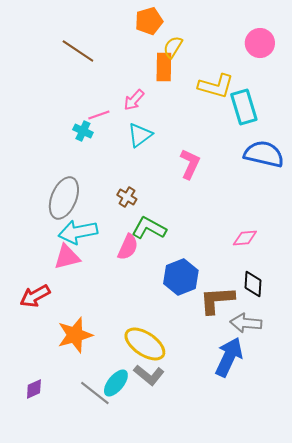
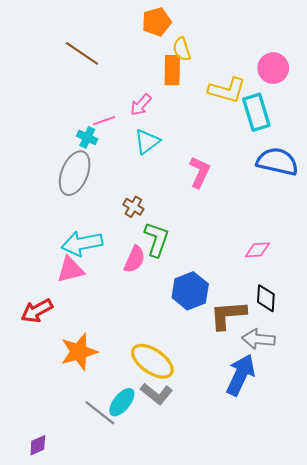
pink circle: (260, 43) -> (273, 68), moved
yellow semicircle: (173, 47) -> (182, 49), turned -50
gray ellipse: (64, 198) -> (75, 173), moved
green L-shape: (149, 228) -> (157, 239), turned 80
purple diamond: (34, 389) -> (38, 445), moved

